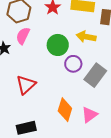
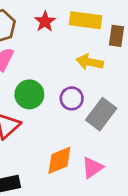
green circle: (58, 45) -> (29, 94), moved
orange diamond: (65, 110) -> (59, 160), turned 50

